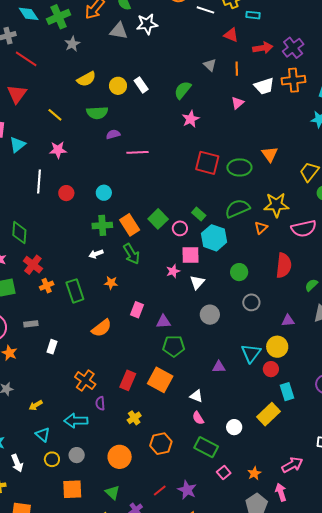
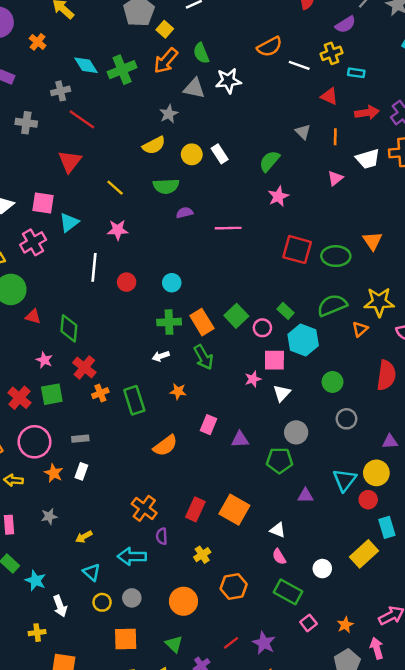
gray star: (72, 44) -> (169, 114), moved
pink line: (138, 152) -> (228, 228), moved
green pentagon: (174, 346) -> (280, 460), moved
white rectangle: (52, 347) -> (81, 471), moved

